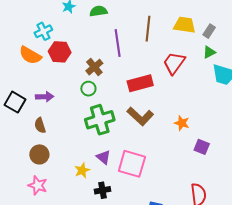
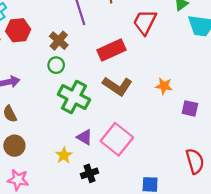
green cross: (100, 120) -> (74, 97), turned -36
pink square: (132, 164) -> (117, 139), turned 32

